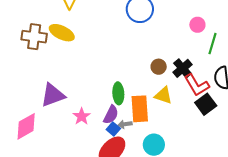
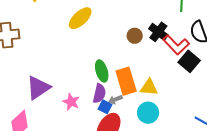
yellow ellipse: (62, 33) -> (80, 18), moved, turned -55
yellow triangle: (163, 95) -> (149, 87), moved

